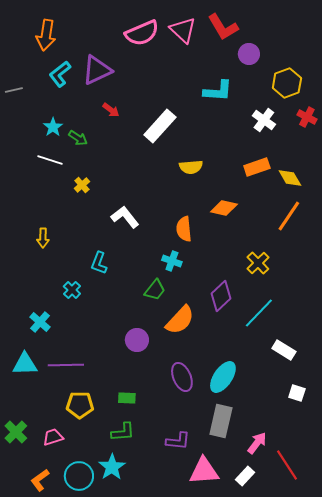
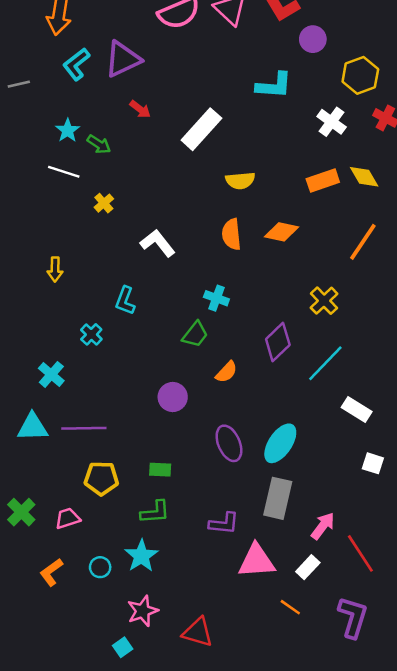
yellow diamond: (290, 178) -> (364, 177), moved
orange semicircle: (184, 229) -> (231, 234), moved
orange semicircle: (180, 320) -> (226, 372), size x0.6
cyan circle: (79, 476) -> (100, 567), size x0.6

